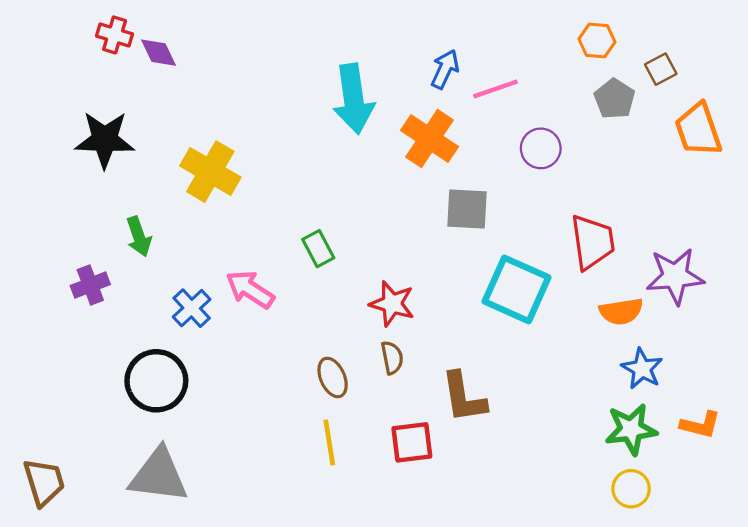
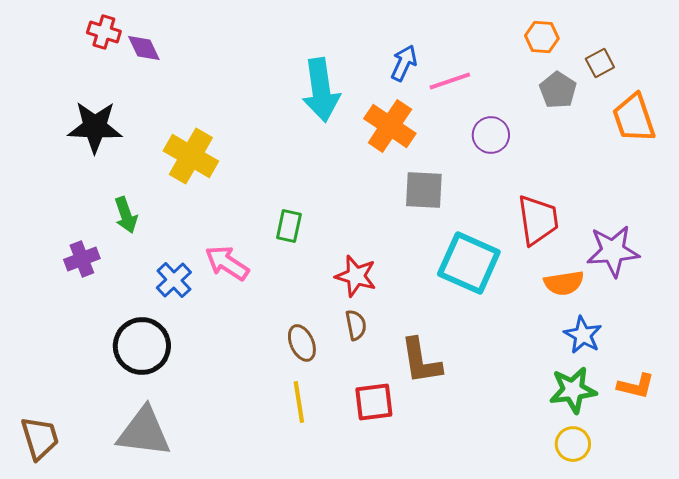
green rectangle: (318, 249) -> (289, 226), turned 40

